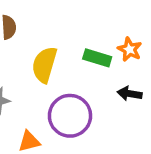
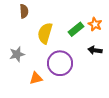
green rectangle: (97, 58) -> (76, 29), turned -56

